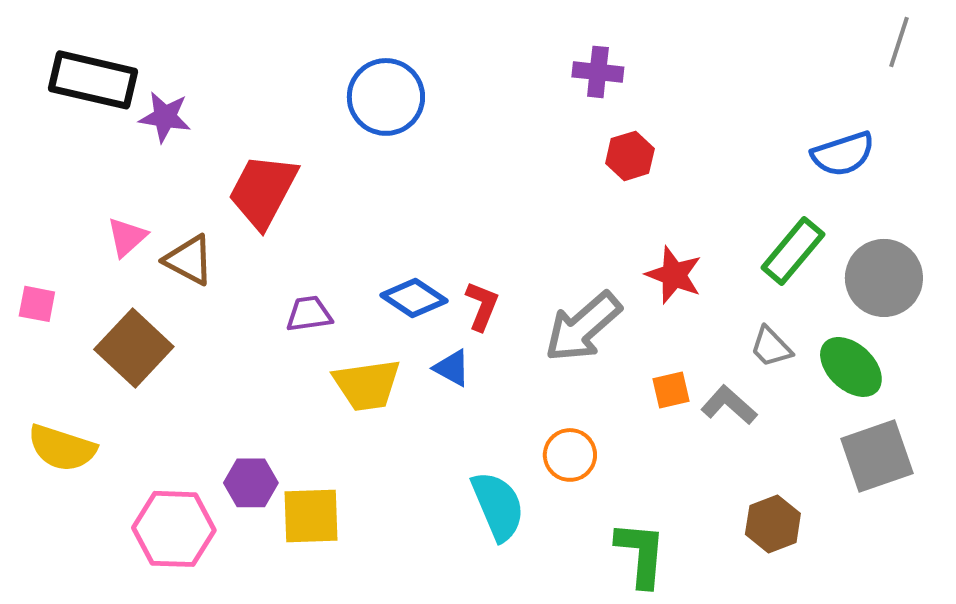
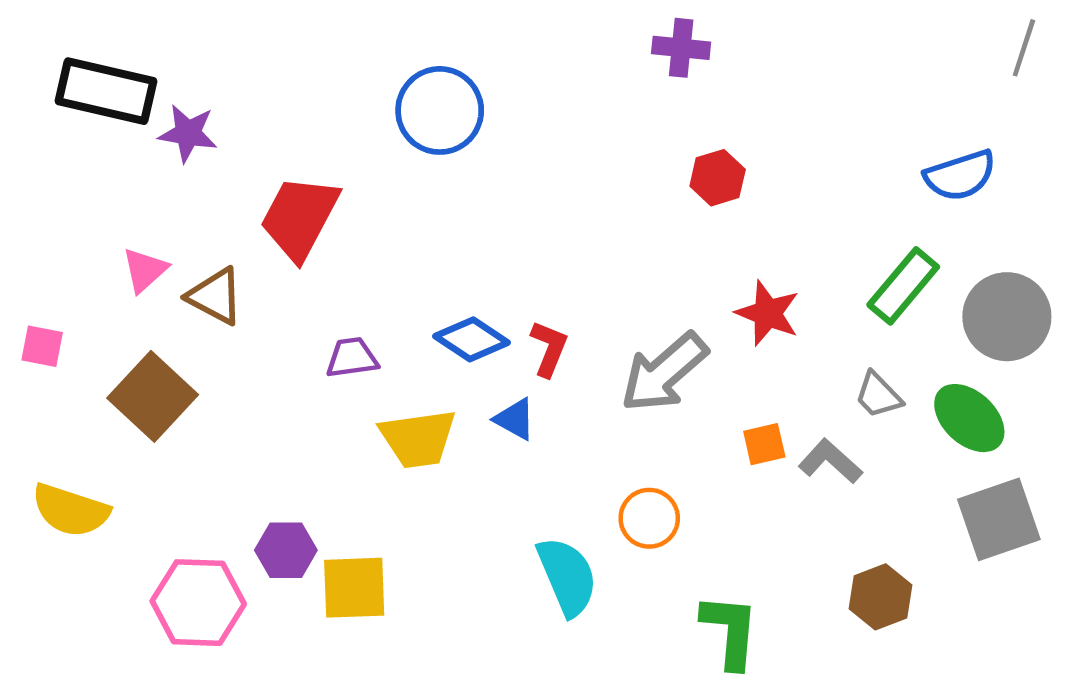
purple cross: (598, 72) -> (681, 48), moved

